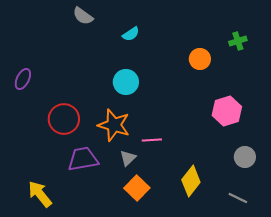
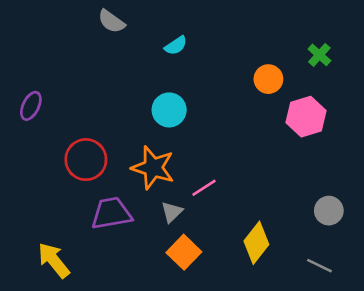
green cross: (238, 41) -> (319, 55), turned -30
pink hexagon: (227, 111) -> (306, 117), moved
pink line: (152, 140) -> (204, 188), turned -30

